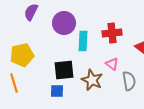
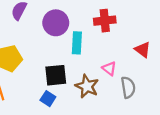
red cross: (112, 33) -> (105, 21), moved
blue square: (57, 91) -> (48, 99), turned 32

